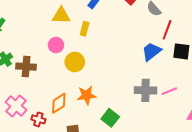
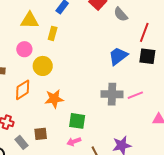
red line: (167, 30) -> (144, 32), moved
orange diamond: (59, 103) -> (23, 90), moved
green square: (110, 118) -> (77, 121), turned -30

